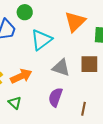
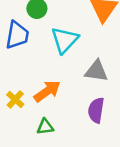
green triangle: (15, 103) -> (45, 127), turned -40

